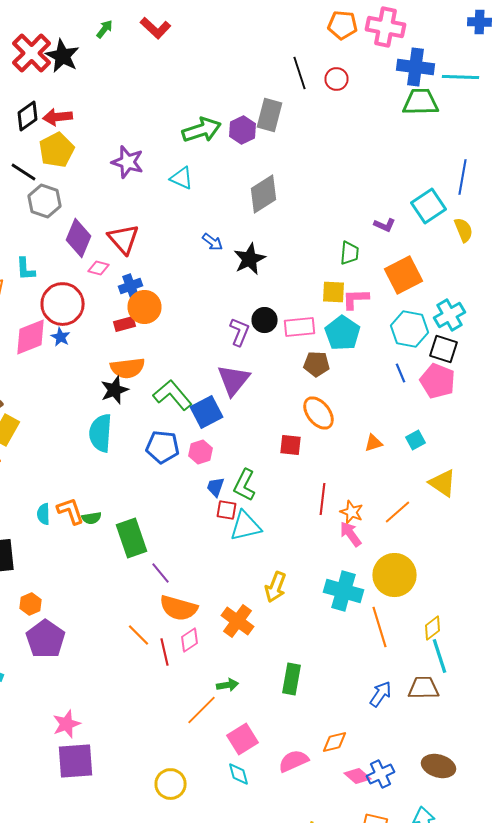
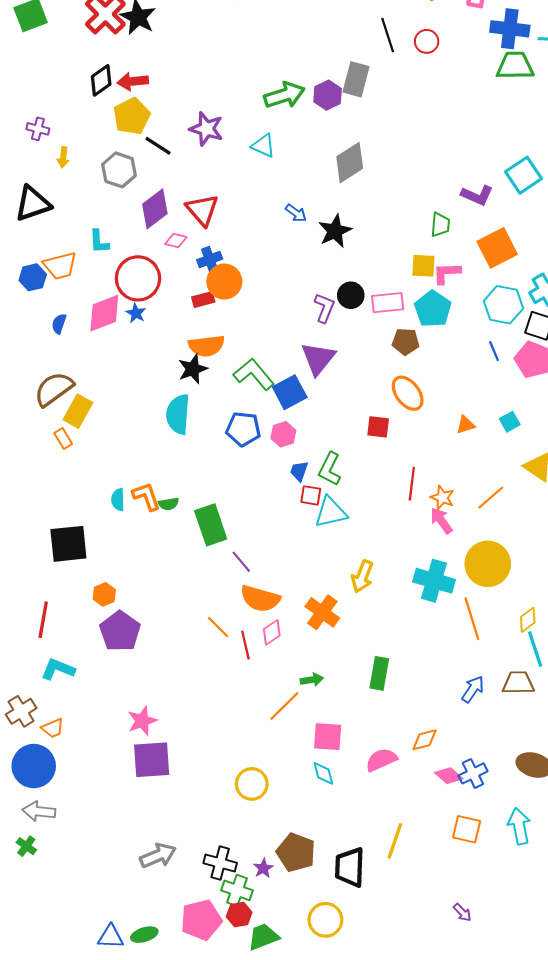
black line: (24, 172) -> (158, 146), moved
purple L-shape: (384, 225) -> (477, 195), size x1.4
purple diamond: (78, 238) -> (155, 209), turned 30
pink square: (242, 739) -> (328, 737), turned 36

